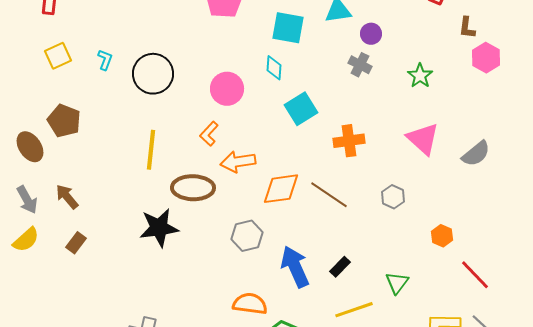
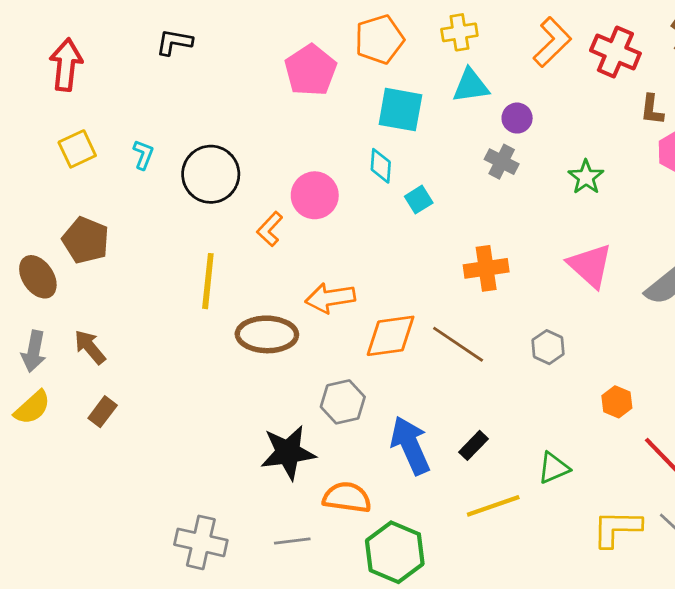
cyan square: (301, 109) -> (419, 200), moved, size x0.6
orange L-shape: (209, 134) -> (270, 229), moved
gray arrow: (27, 200) -> (34, 351), turned 40
black star: (159, 228) -> (288, 452), moved
green triangle: (397, 283) -> (554, 468), turned 30

